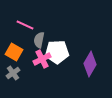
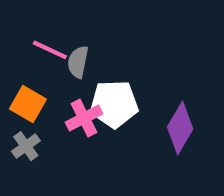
gray semicircle: (39, 40) -> (78, 62), moved

